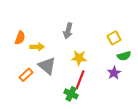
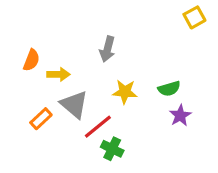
yellow square: (114, 38) -> (194, 17), moved
green semicircle: (124, 56) -> (169, 89), moved
red line: (80, 80) -> (98, 127), moved, turned 30

